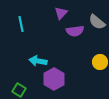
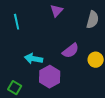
gray semicircle: (97, 22) -> (93, 20), turned -114
purple semicircle: (75, 31) -> (71, 51), moved, turned -30

